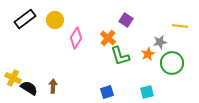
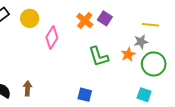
yellow line: (180, 26) -> (150, 25), moved
orange cross: (108, 38) -> (85, 21), moved
blue square: (107, 92) -> (85, 95), turned 32
cyan square: (147, 92) -> (144, 95), moved, turned 32

